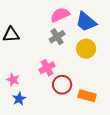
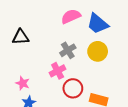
gray cross: (57, 37) -> (68, 50), moved

